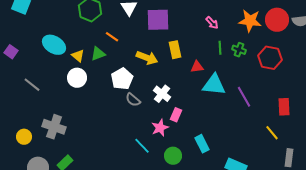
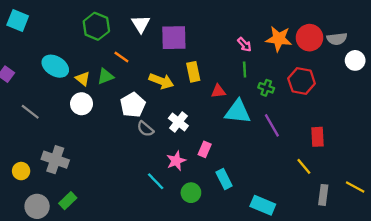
pink arrow: (212, 23) -> (245, 44), moved
green cross: (239, 50) -> (266, 88), moved
pink rectangle: (176, 115) -> (205, 149), moved

